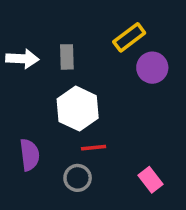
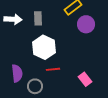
gray circle: (78, 178) -> (35, 86), moved
pink rectangle: (150, 180) -> (85, 79), moved

